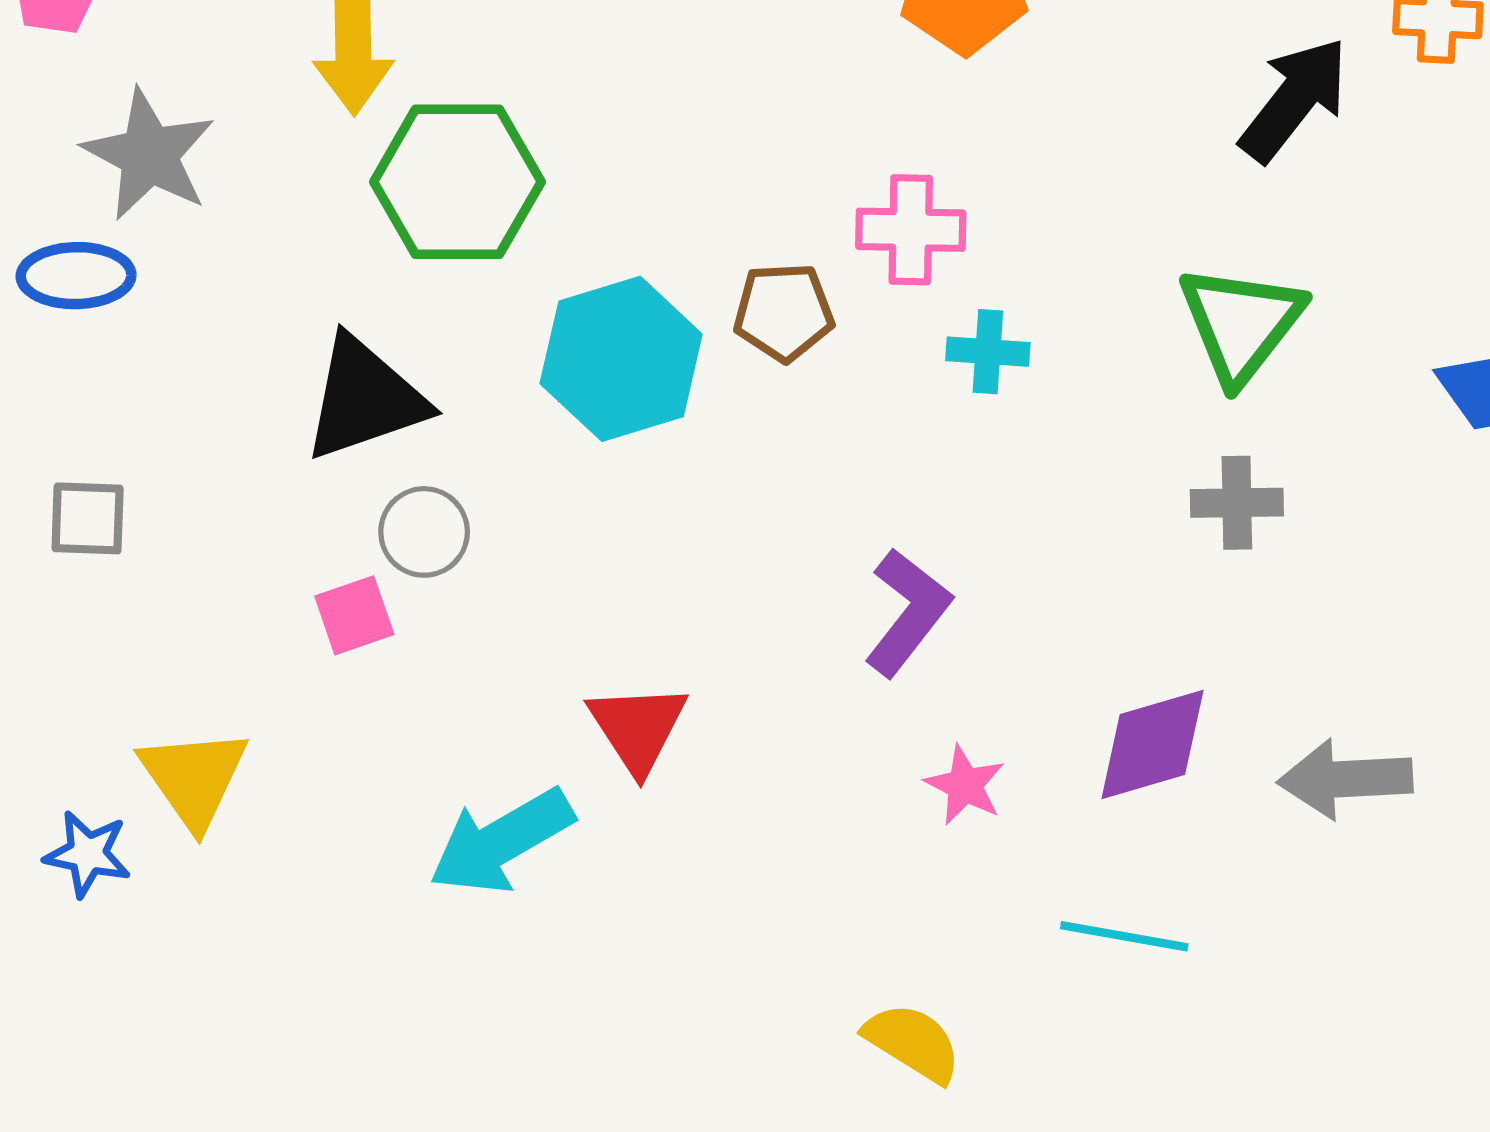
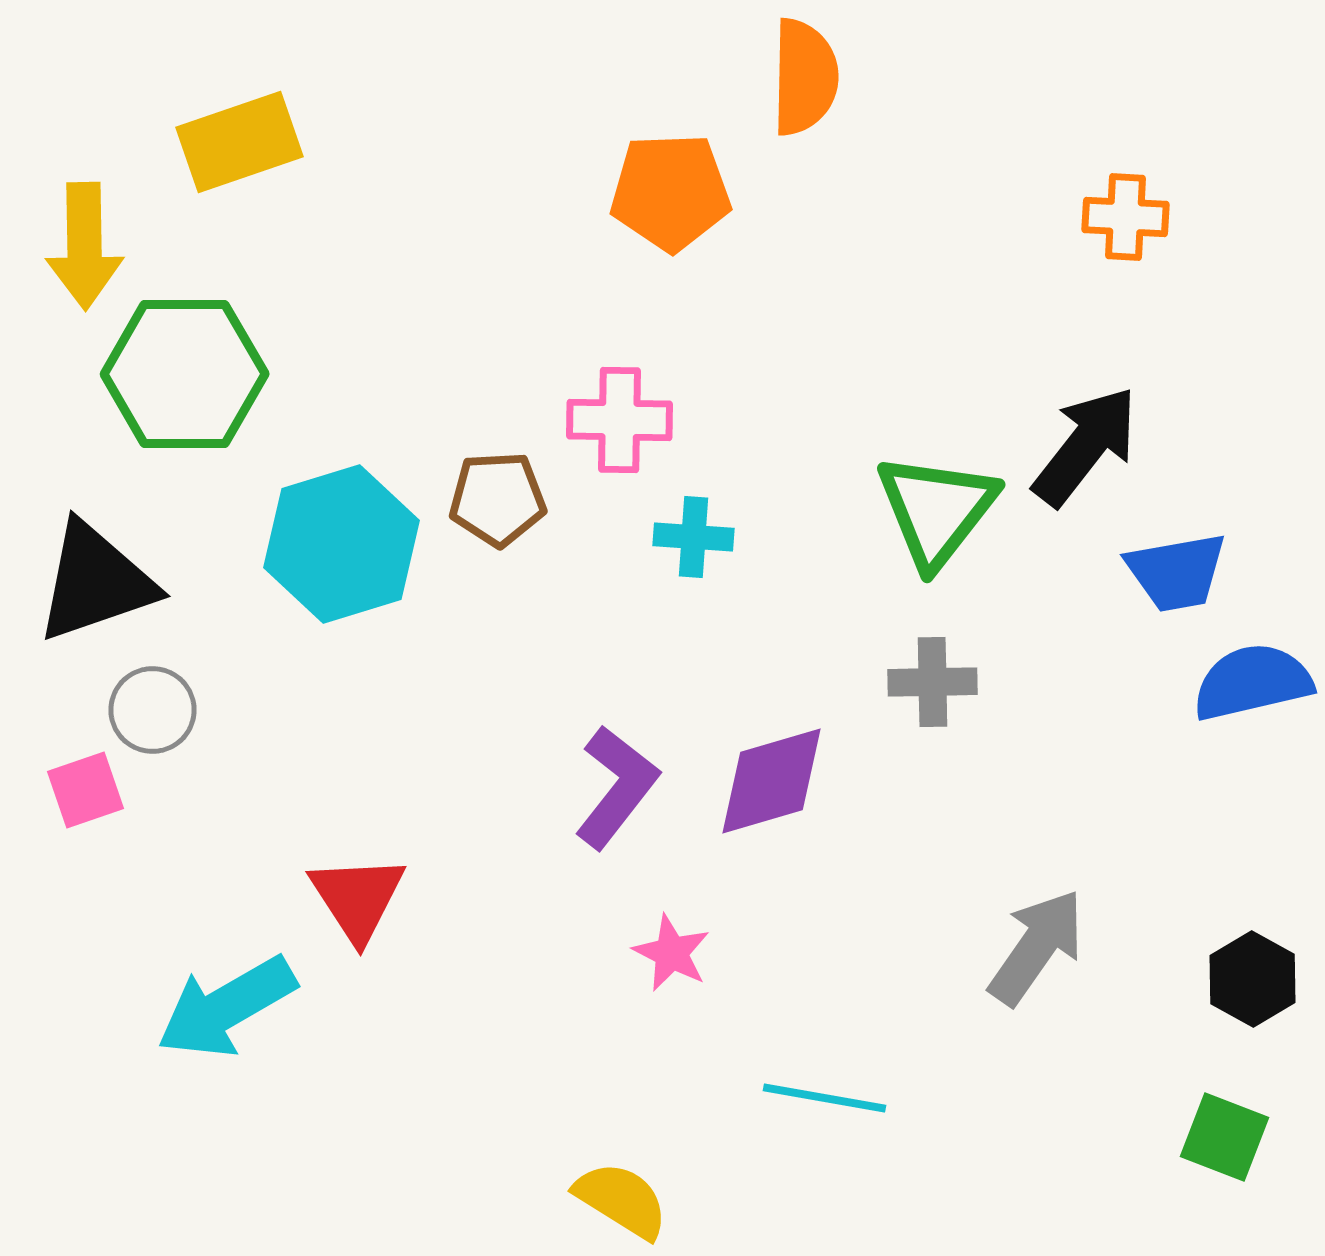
black arrow: (1294, 100) -> (1086, 446), moved
purple diamond: (1152, 745) -> (772, 781), moved
gray arrow: (1345, 779) -> (1036, 947), turned 128

